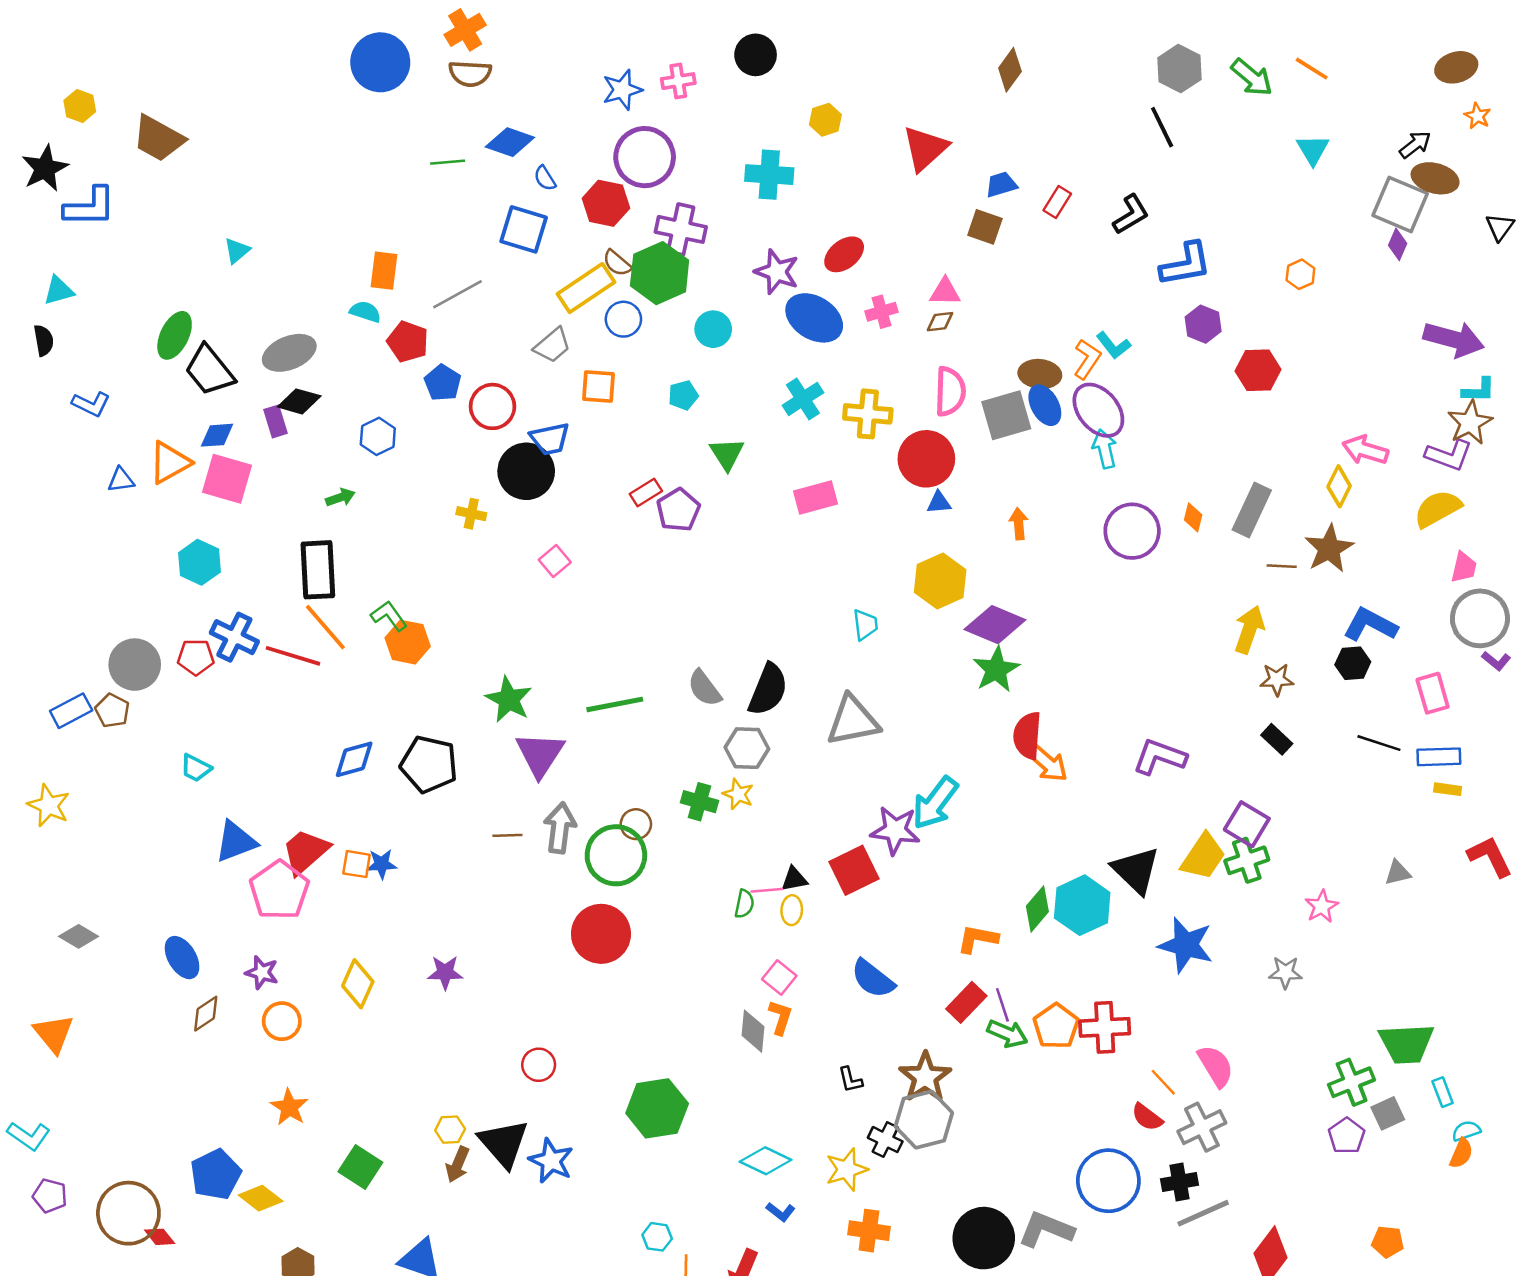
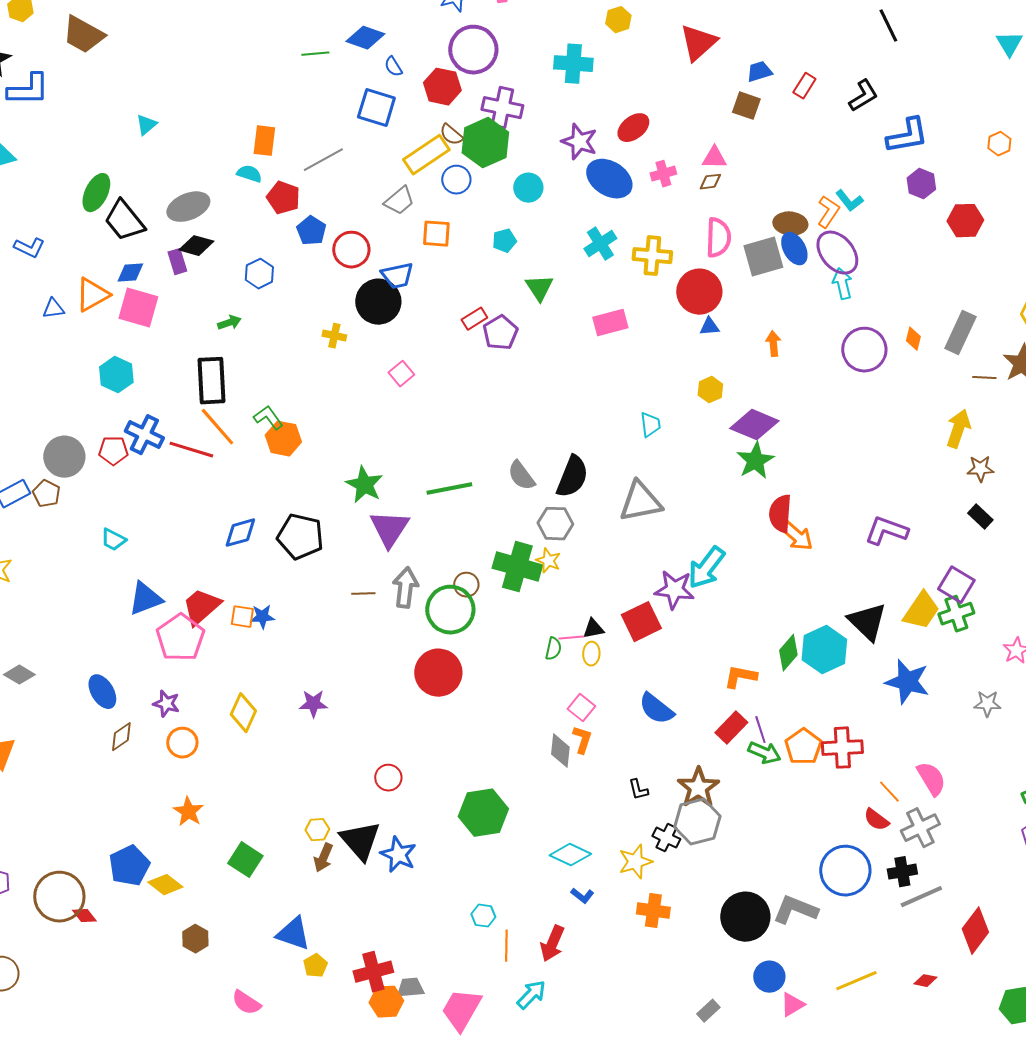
yellow hexagon: (940, 581) -> (710, 390), size x0.6
green cross: (699, 802) -> (517, 567), size x1.6

